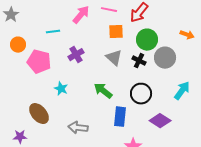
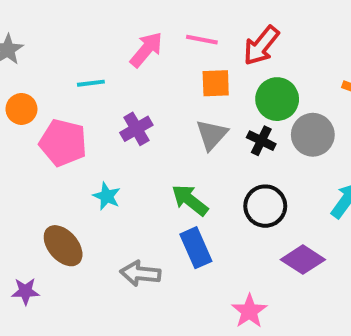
gray triangle: (114, 58) -> (212, 135), turned 30
blue rectangle: (120, 117) -> (196, 248), moved, turned -30

